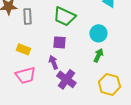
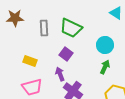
gray rectangle: (27, 16) -> (44, 28), moved
purple square: (59, 42) -> (66, 54), turned 32

